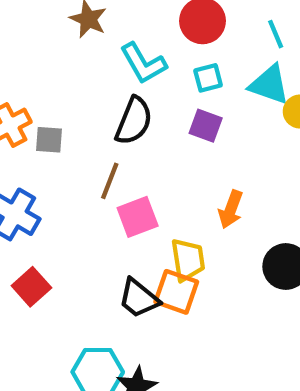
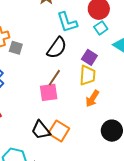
cyan square: (208, 78) -> (101, 28), moved, turned -32
brown line: (110, 181) -> (54, 78), moved
yellow trapezoid: (188, 260) -> (88, 75), moved

